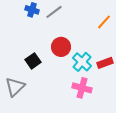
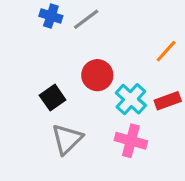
orange line: (104, 22) -> (166, 51), moved
gray triangle: (15, 87) -> (67, 139), moved

